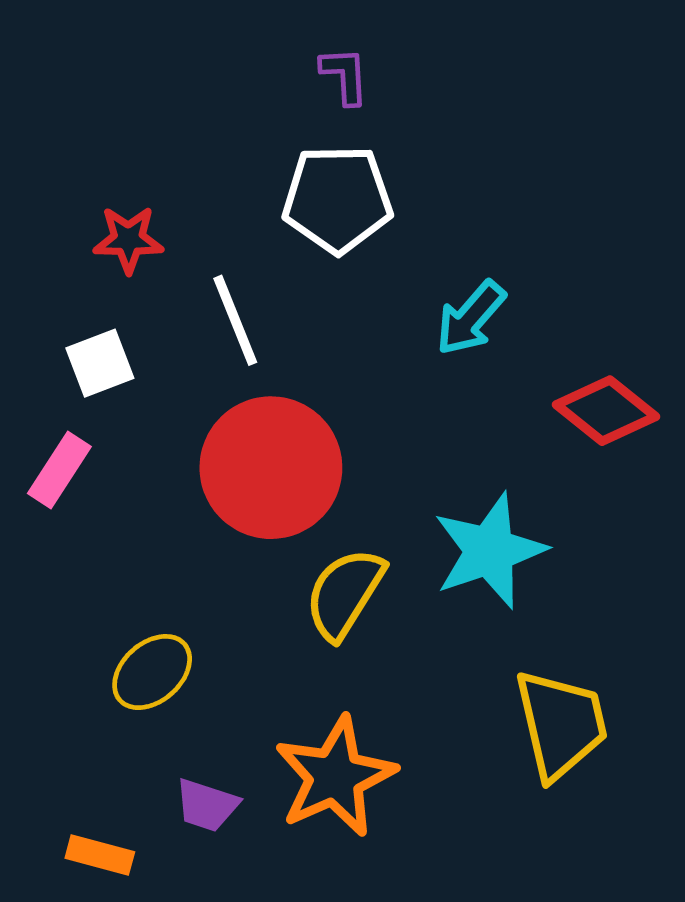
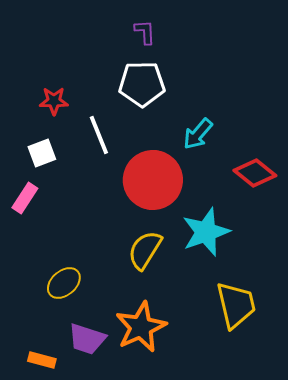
red circle: (271, 468) -> (153, 180), moved
purple trapezoid: (207, 805) -> (87, 339), size x1.4

